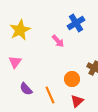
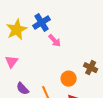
blue cross: (76, 23) -> (42, 23), moved

